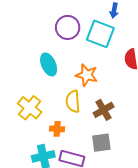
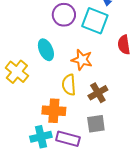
yellow cross: (30, 108) -> (17, 72), moved
orange cross: (57, 129) -> (54, 111), size x1.6

